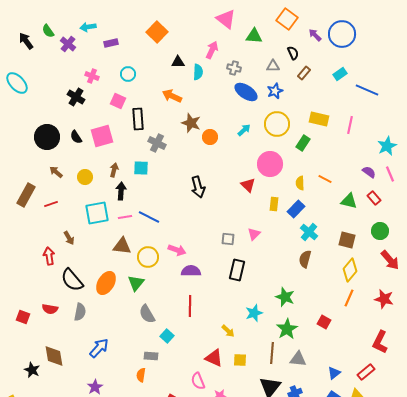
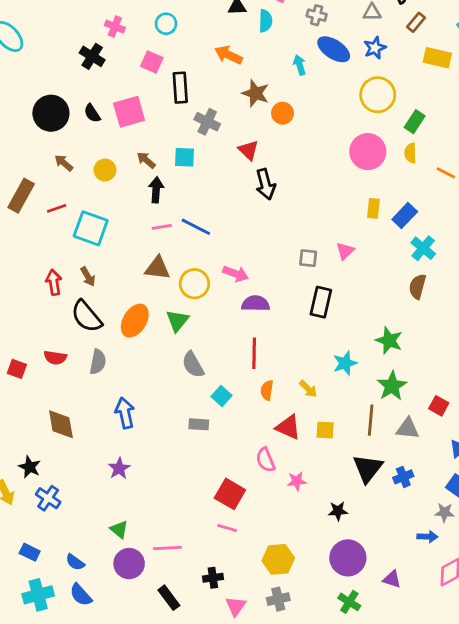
yellow rectangle: (319, 119) -> (437, 58), moved
cyan arrow: (244, 130) -> (300, 65), moved, turned -64
brown arrow: (114, 170) -> (146, 160), turned -64
yellow semicircle: (300, 183) -> (410, 153), moved
red triangle: (248, 185) -> (248, 150), moved
cyan square: (97, 213) -> (91, 228), moved, turned 30
brown arrow: (69, 238) -> (88, 277), moved
red square: (324, 322) -> (439, 406), moved
blue arrow: (99, 348) -> (125, 413), turned -55
black star: (32, 370) -> (30, 467), moved
orange semicircle: (141, 375) -> (267, 390), moved

